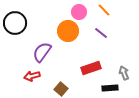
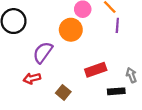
purple line: (101, 33) -> (117, 25), moved, turned 56

